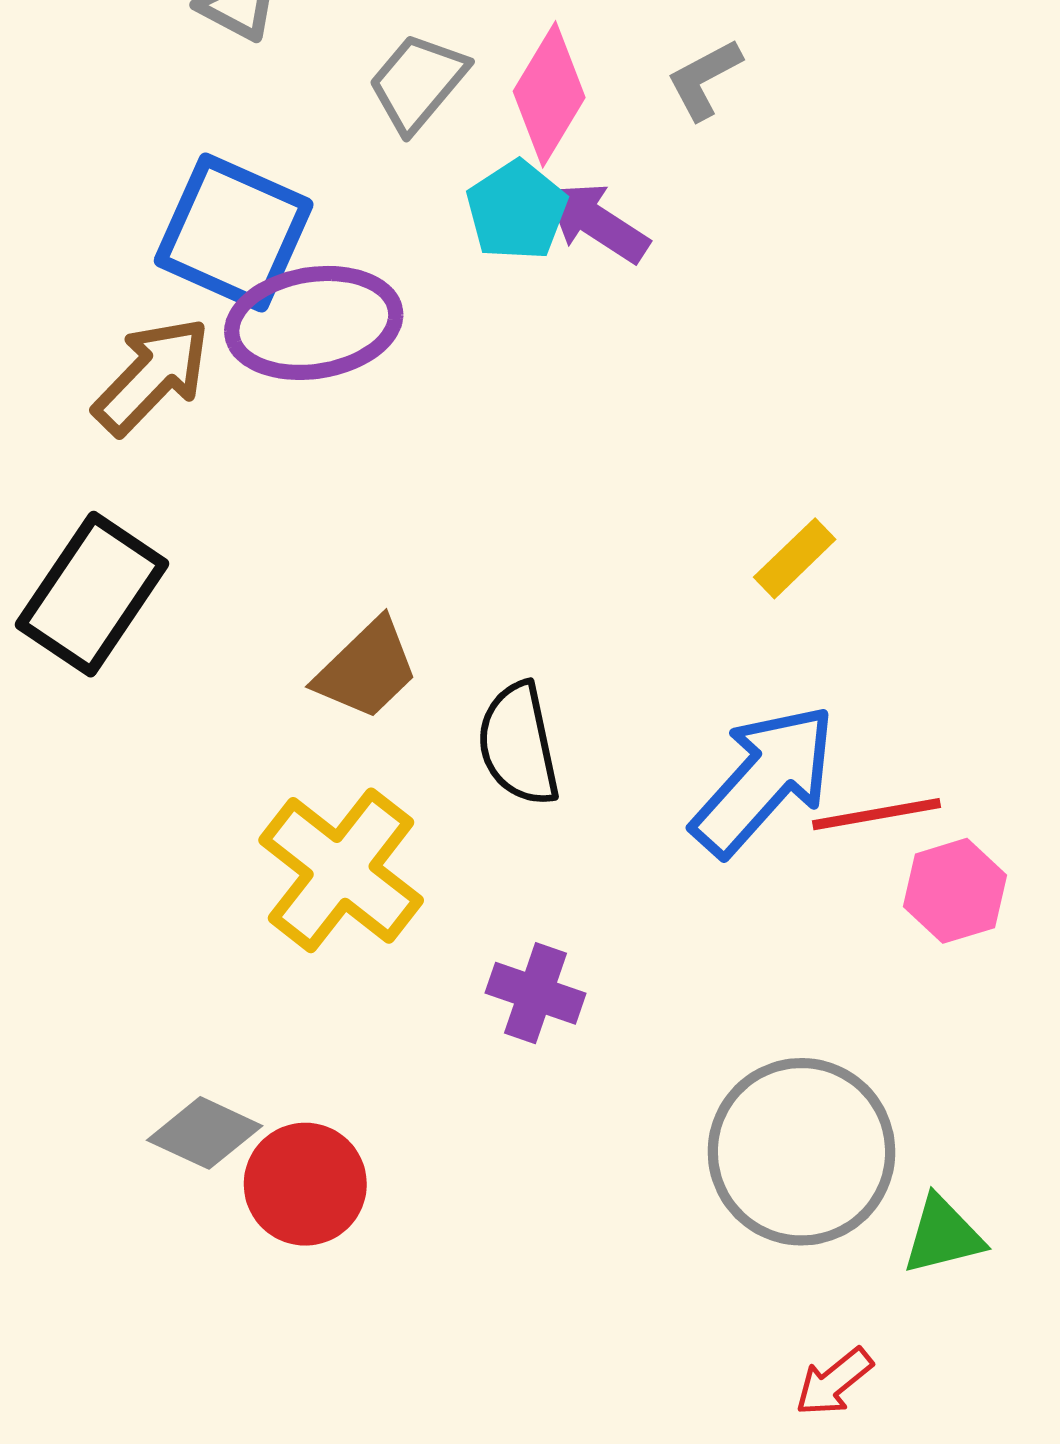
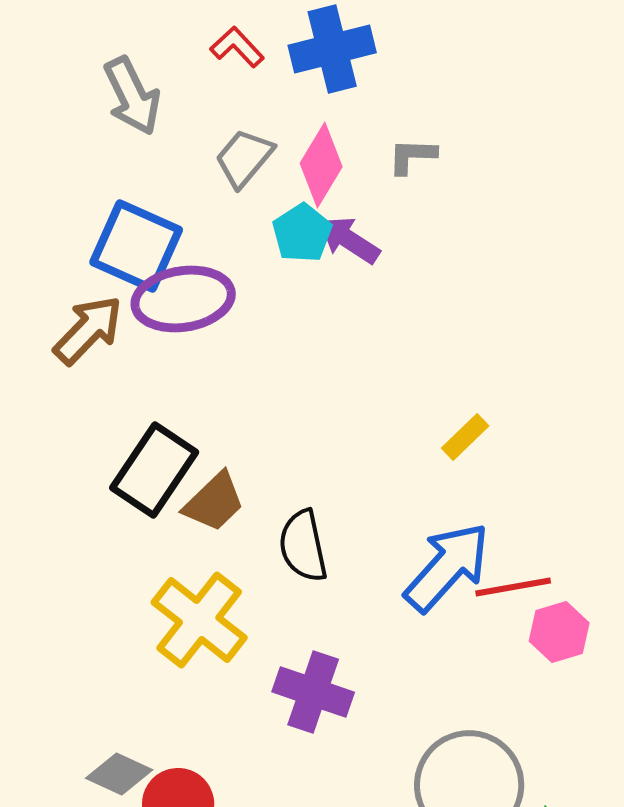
gray L-shape: (704, 79) -> (412, 156), turned 30
black rectangle: (92, 594) -> (154, 470), moved
purple cross: (535, 993) -> (313, 692), size x1.4

